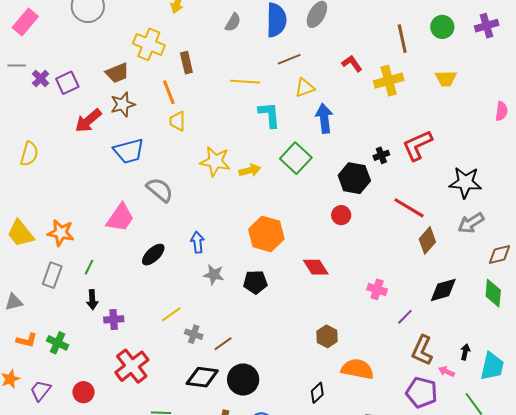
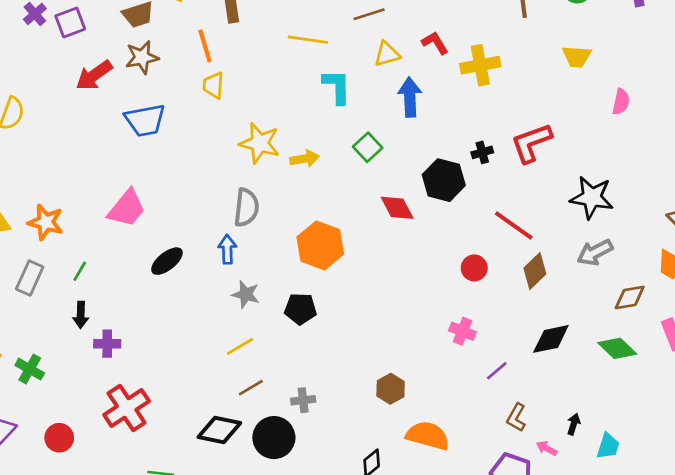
red L-shape: (352, 63) -> (435, 43), moved
yellow cross: (389, 81) -> (480, 65), moved
pink semicircle: (501, 111) -> (621, 102), moved
green square: (296, 158) -> (368, 147), size x0.7
gray semicircle: (160, 190) -> (246, 208), moved, turned 52
red circle: (341, 215) -> (474, 268), moved
red diamond: (316, 267) -> (397, 208), moved
green diamond: (493, 293) -> (617, 348), turned -56
yellow line: (171, 314) -> (240, 346), moved
gray cross: (194, 334) -> (303, 400), moved, turned -30
brown L-shape: (422, 350) -> (516, 417), size x0.7
cyan trapezoid: (492, 366) -> (608, 446), size x0.7

